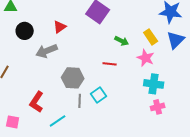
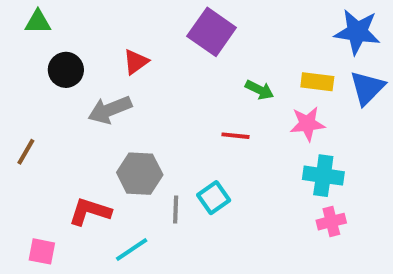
yellow rectangle: (151, 37) -> (317, 82), turned -49
pink star: (146, 58) -> (307, 124), turned -30
gray hexagon: (73, 78) -> (140, 174), moved
red L-shape: (37, 102) -> (90, 212), turned 75

